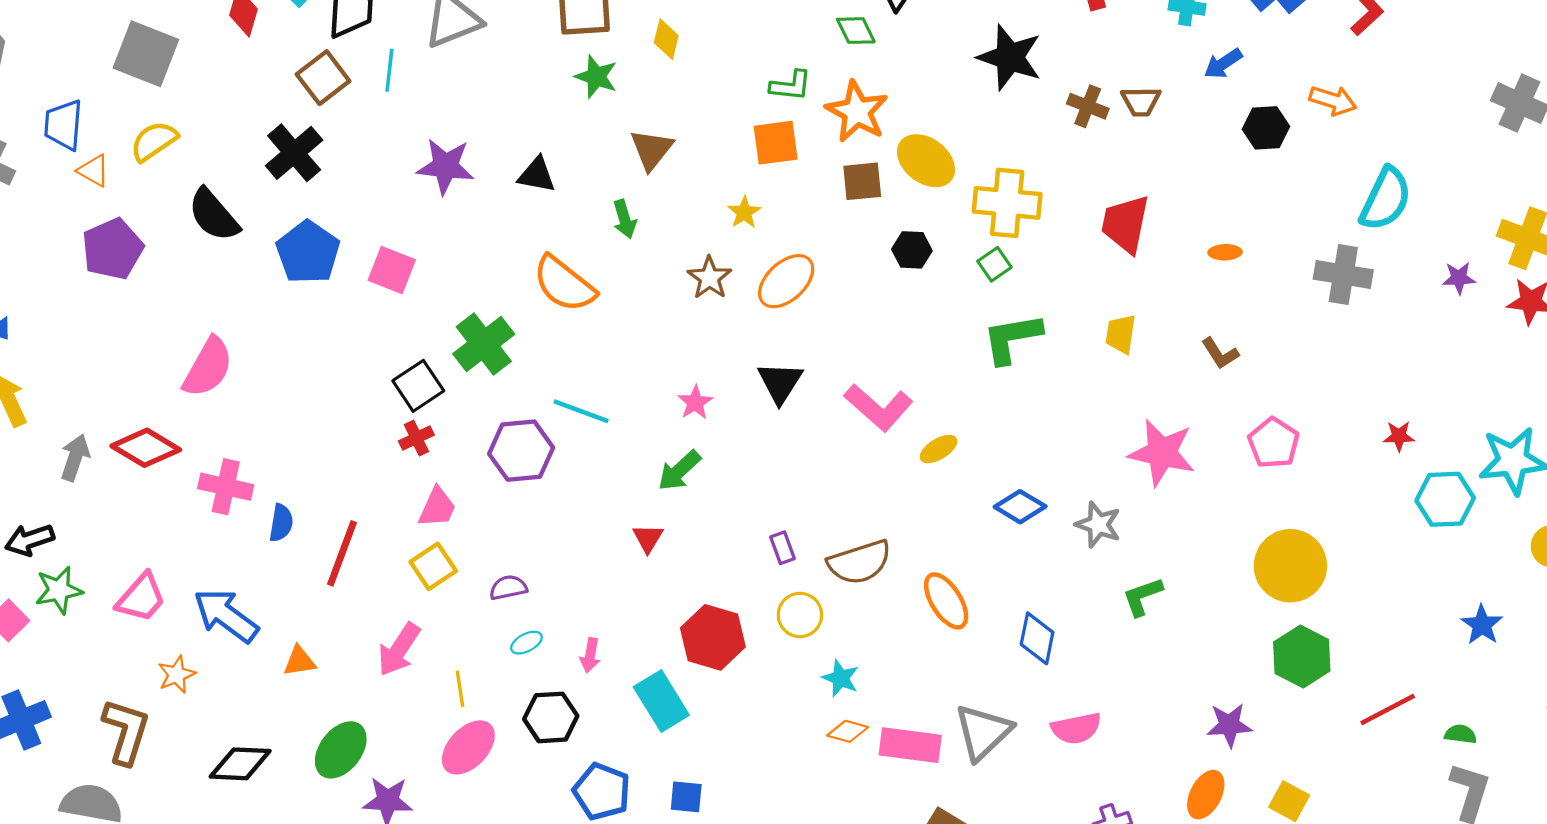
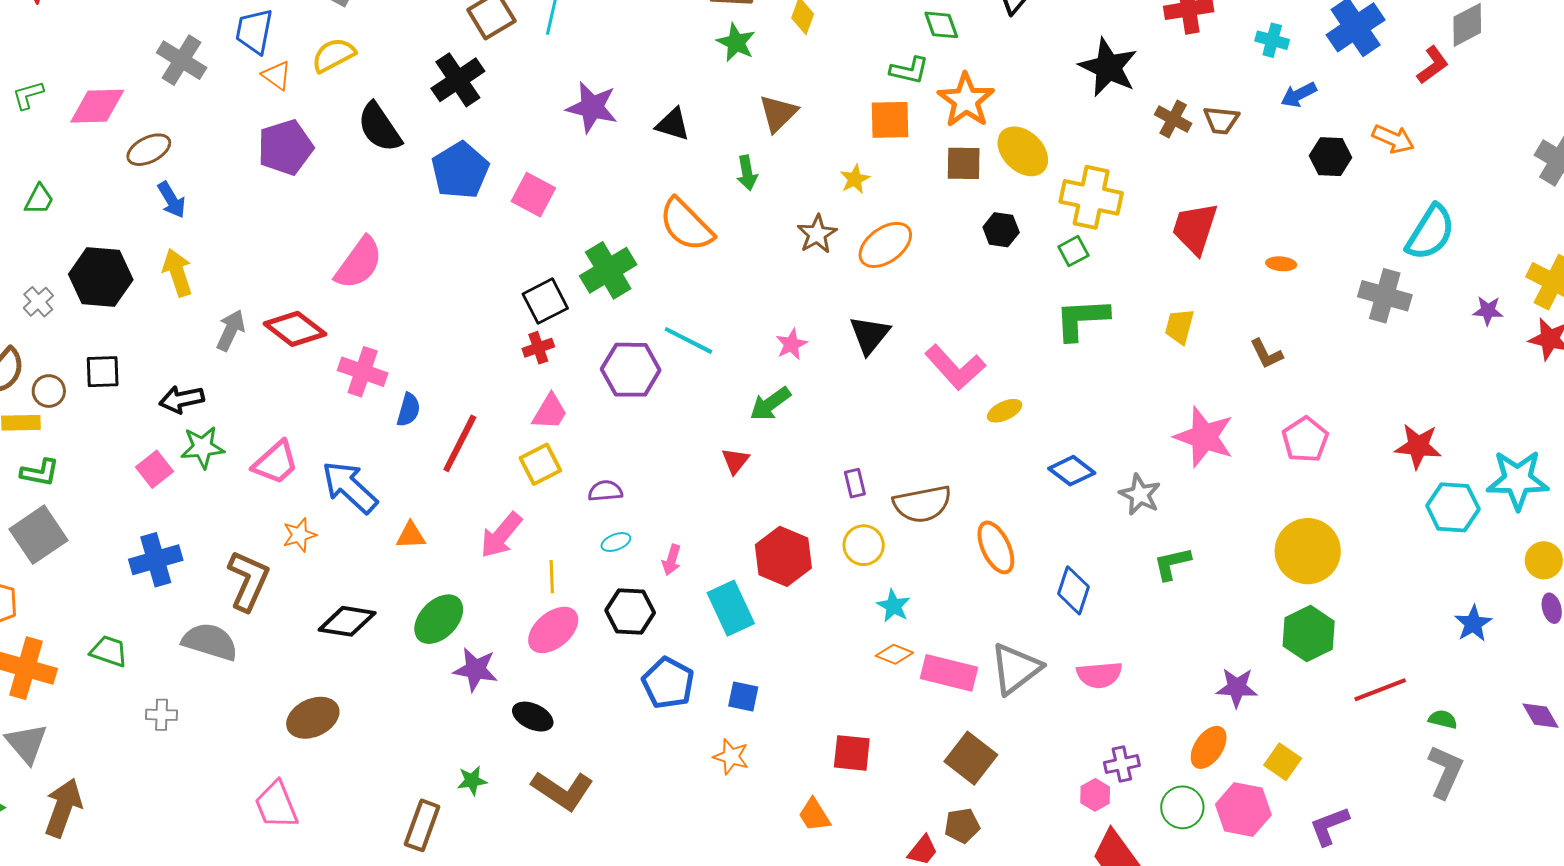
green diamond: (856, 31) -> (941, 25), moved
red star: (1399, 436) -> (1418, 446), size x1.6

